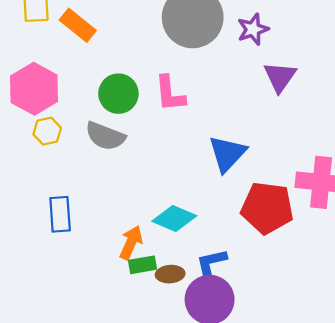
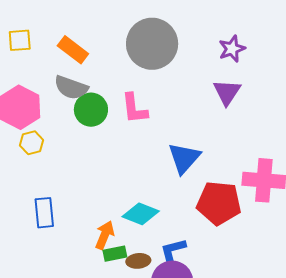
orange rectangle: (78, 25) -> (73, 50), moved
purple star: (253, 29) -> (232, 49), moved
gray semicircle: (105, 136) -> (71, 88), moved

